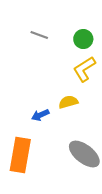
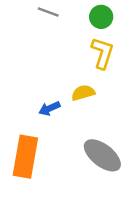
yellow L-shape: (84, 69) -> (102, 53), turned 140

